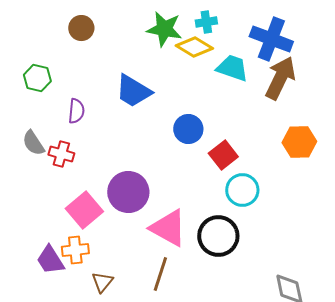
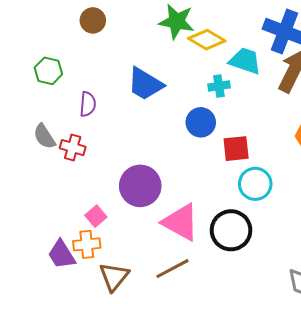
cyan cross: (206, 22) -> (219, 86), moved
red square: (223, 155) -> (236, 149), turned 32
pink square: (84, 210) -> (96, 216), moved, size x0.6
brown line: (160, 274) -> (173, 269), turned 44
brown triangle: (102, 282) -> (114, 277), size x1.4

